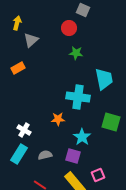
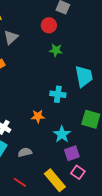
cyan cross: (78, 97) -> (58, 94), size x0.7
purple square: (73, 156) -> (72, 153), moved, turned -35
pink square: (98, 175) -> (78, 172), turned -32

